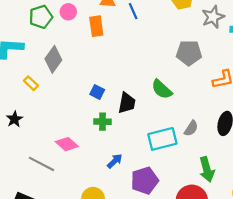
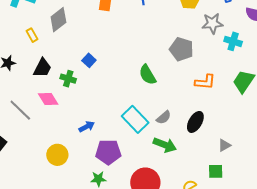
black trapezoid: (127, 103) -> (42, 68), moved
green cross: (102, 122) -> (68, 79), moved
cyan rectangle: (162, 139) -> (135, 119), turned 44
green arrow: (207, 169) -> (165, 145), moved, turned -70

